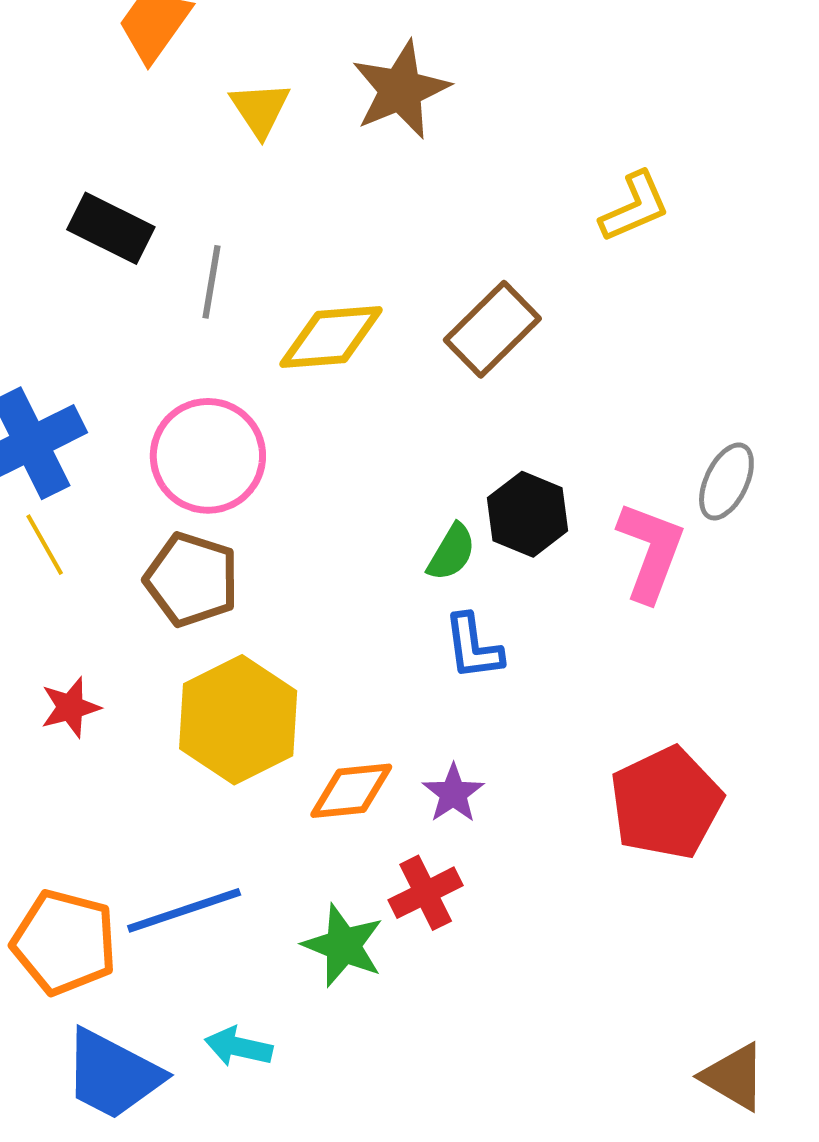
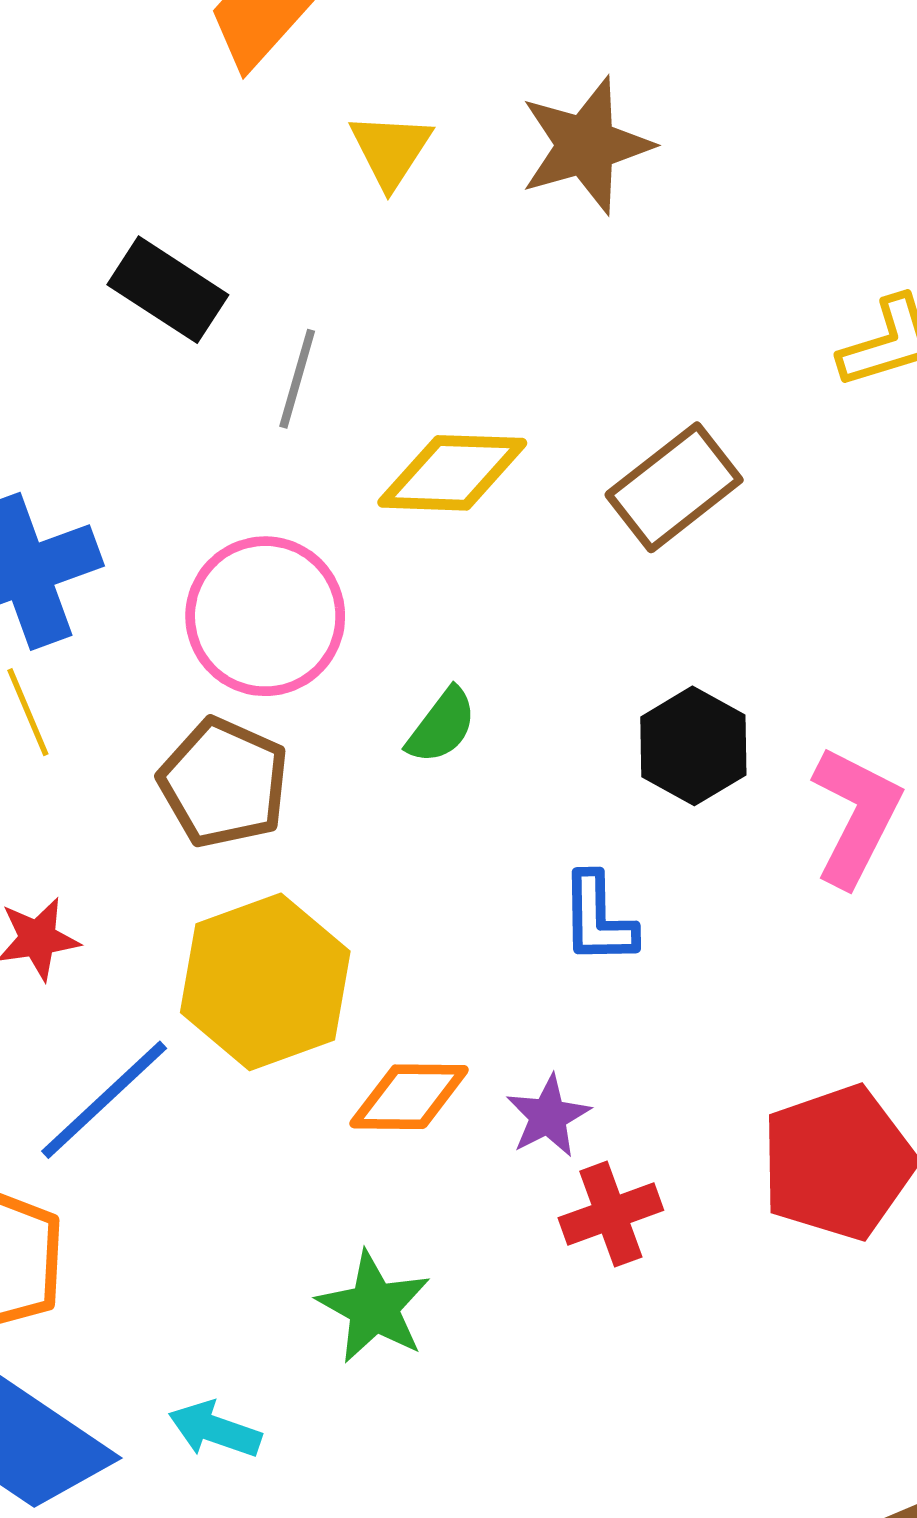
green semicircle: (452, 552) -> (442, 726), moved
red cross: (426, 893) -> (611, 1214), moved
blue line: (184, 910) -> (104, 1100), moved, turned -31

